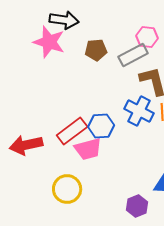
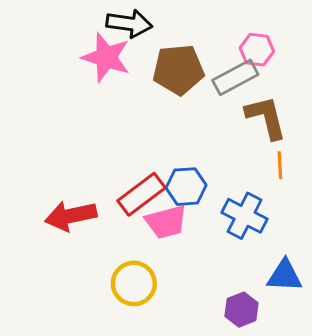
brown pentagon: (96, 50) -> (178, 70), size x1.5
blue cross: (139, 111) -> (245, 216), moved

